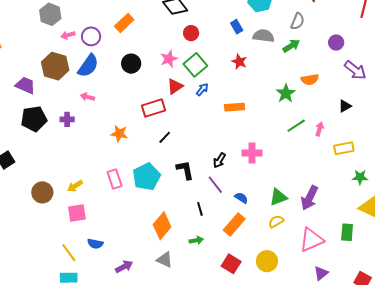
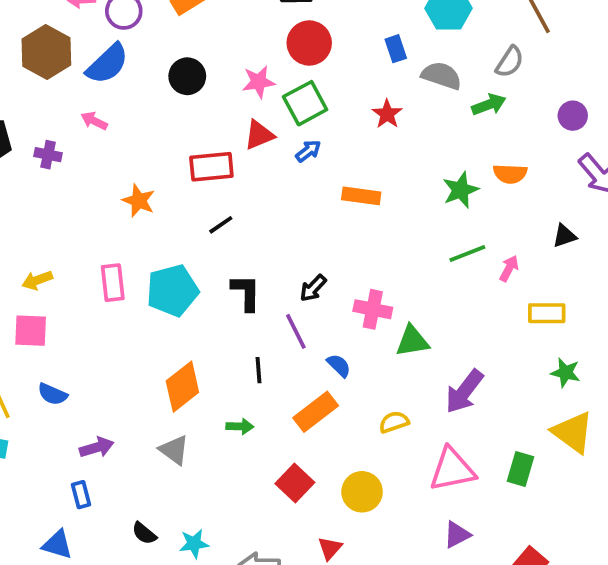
red circle: (191, 33) -> (309, 43), size x1.5
pink cross: (252, 153) -> (373, 309), moved
green triangle: (278, 197) -> (412, 341), moved

